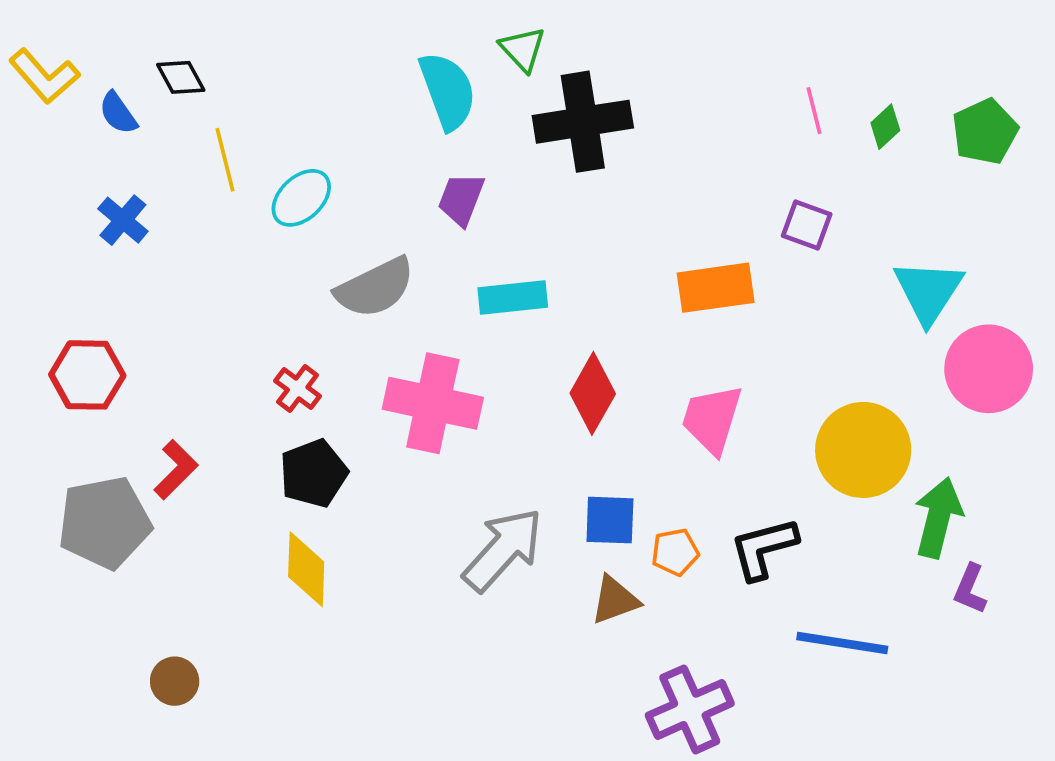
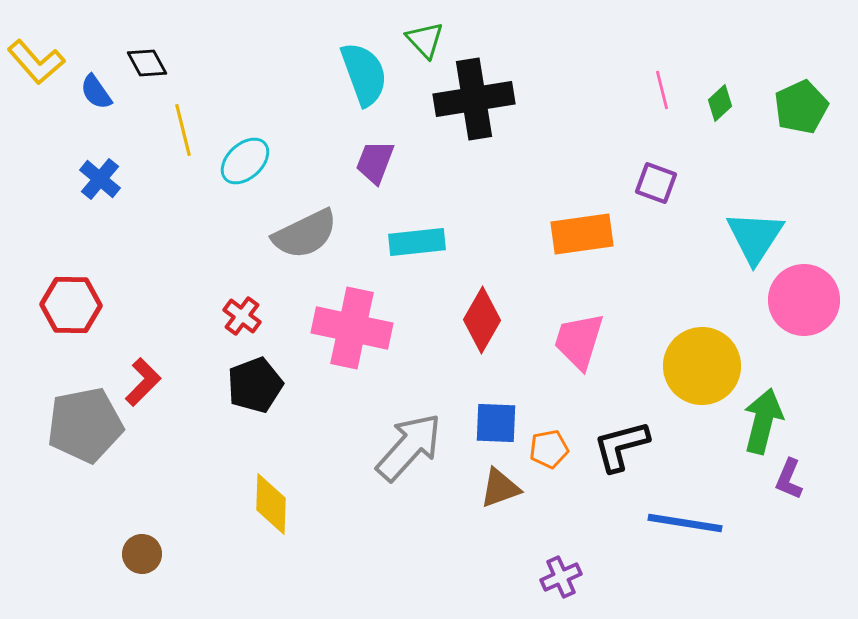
yellow diamond: (306, 569) -> (271, 504), moved
purple cross: (690, 709) -> (561, 577), size x0.6

